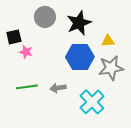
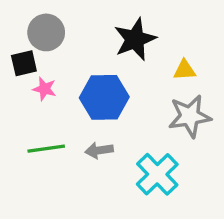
gray circle: (45, 17) -> (46, 32), moved
blue hexagon: (80, 57) -> (104, 97), moved

